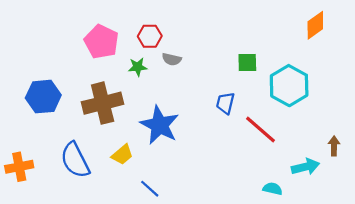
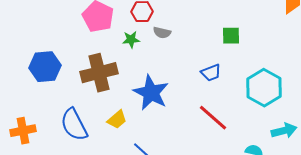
cyan hexagon: (289, 86) -> (264, 88), moved
blue trapezoid: (225, 103) -> (211, 73), turned -125
red line: (261, 129) -> (213, 118), moved

